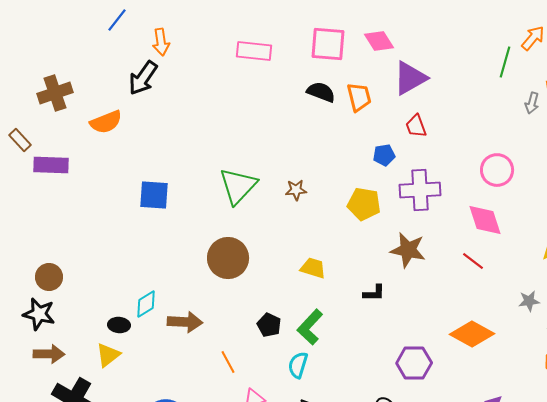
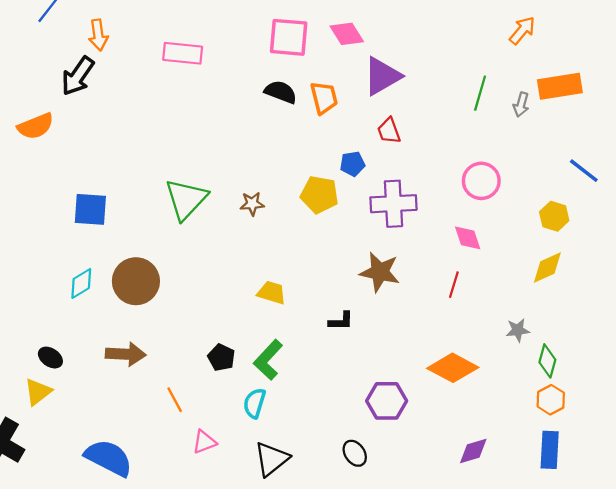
pink rectangle: (254, 51) -> (183, 53), moved
green line: (505, 62) -> (480, 93), moved
yellow pentagon: (364, 204) -> (319, 195), moved
pink diamond: (485, 220) -> (468, 238), size x0.7
brown circle: (228, 258) -> (136, 281), moved
red line: (473, 261) -> (454, 285), turned 70
cyan diamond: (146, 304) -> (81, 283), moved
black ellipse: (119, 325) -> (50, 358), turned 30

